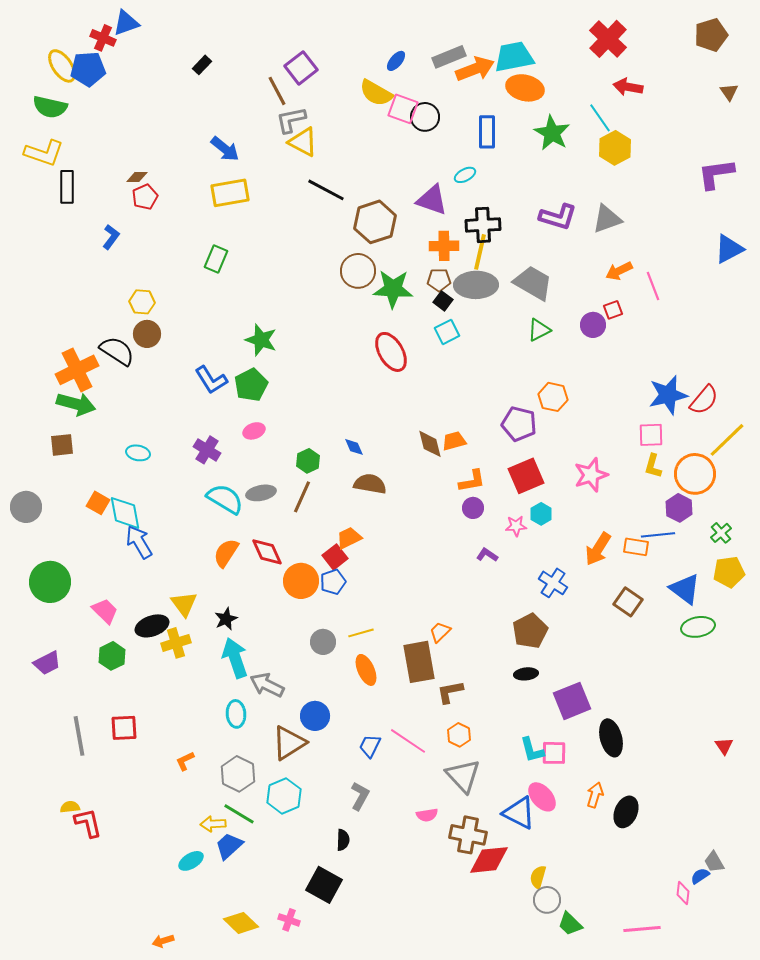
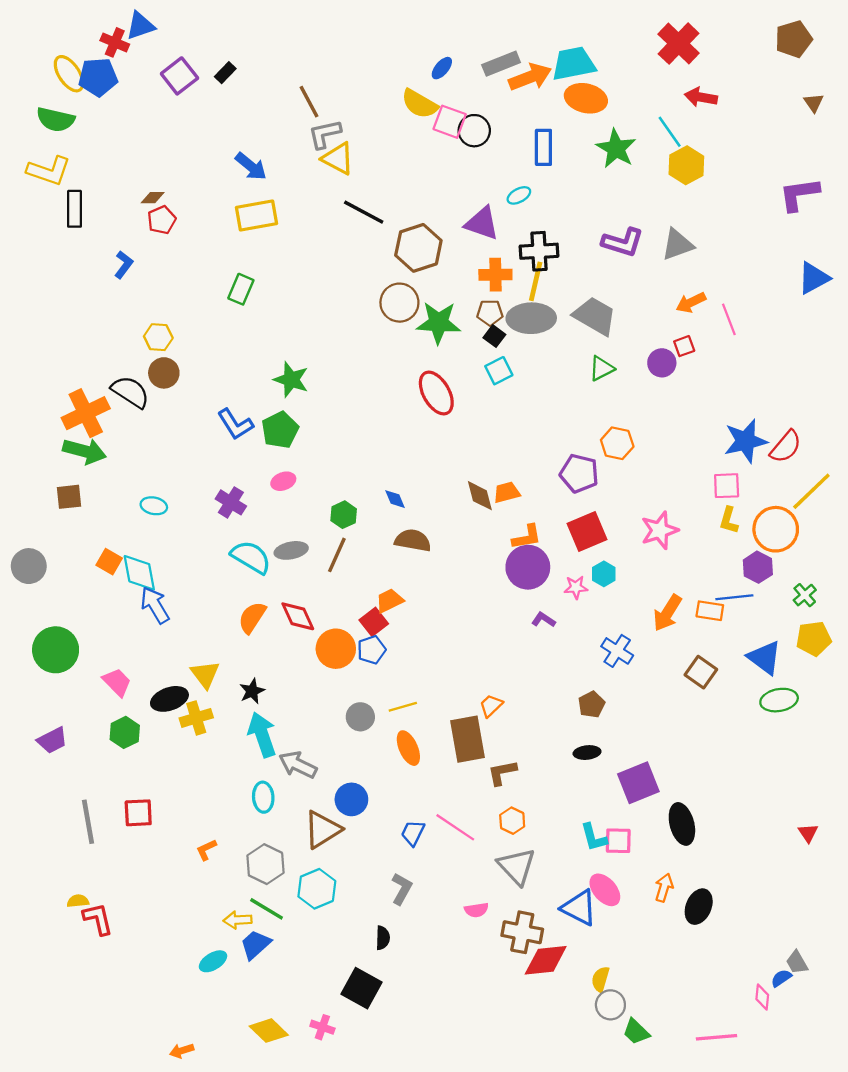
purple square: (301, 68) -> (179, 76), moved
purple circle: (473, 508) -> (528, 567), size x1.8
brown pentagon: (530, 631) -> (591, 705), size x0.7

